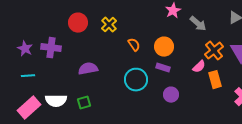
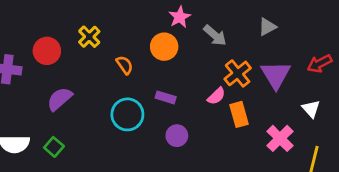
red circle: (78, 23) -> (47, 51), moved
orange circle: (164, 47) -> (164, 47), moved
purple semicircle: (88, 69) -> (60, 99), turned -30
green square: (84, 103) -> (54, 147), turned -32

